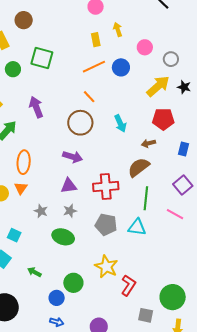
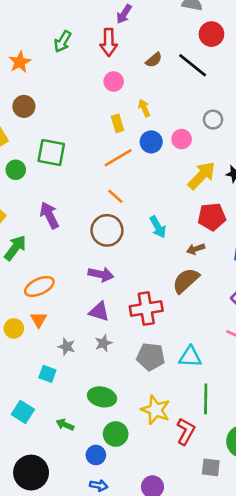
pink circle: (145, 47) -> (182, 139), moved
gray circle: (171, 59) -> (213, 120), moved
blue circle: (121, 67) -> (151, 142), moved
orange ellipse: (24, 162) -> (39, 286), turned 65
purple triangle: (69, 186) -> (99, 312), turned 30
green line: (146, 198) -> (206, 399), moved
cyan square: (14, 235) -> (47, 374), moved
green ellipse: (63, 237) -> (102, 397), moved

